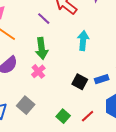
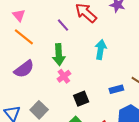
pink cross: (38, 71) -> (64, 76), moved
black square: (80, 82) -> (81, 99), moved, turned 35

